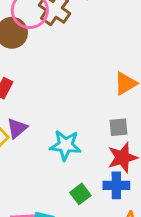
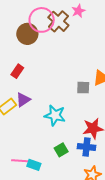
gray square: (118, 127) -> (83, 88), moved

